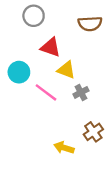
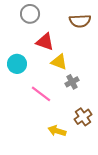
pink line: (46, 92) -> (41, 94), moved

